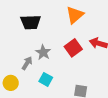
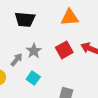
orange triangle: (75, 15) -> (70, 17), turned 30

